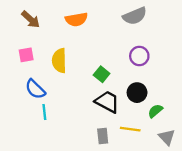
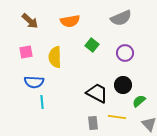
green square: (102, 74) -> (92, 45), moved
blue semicircle: (35, 89) -> (34, 82), turned -42

